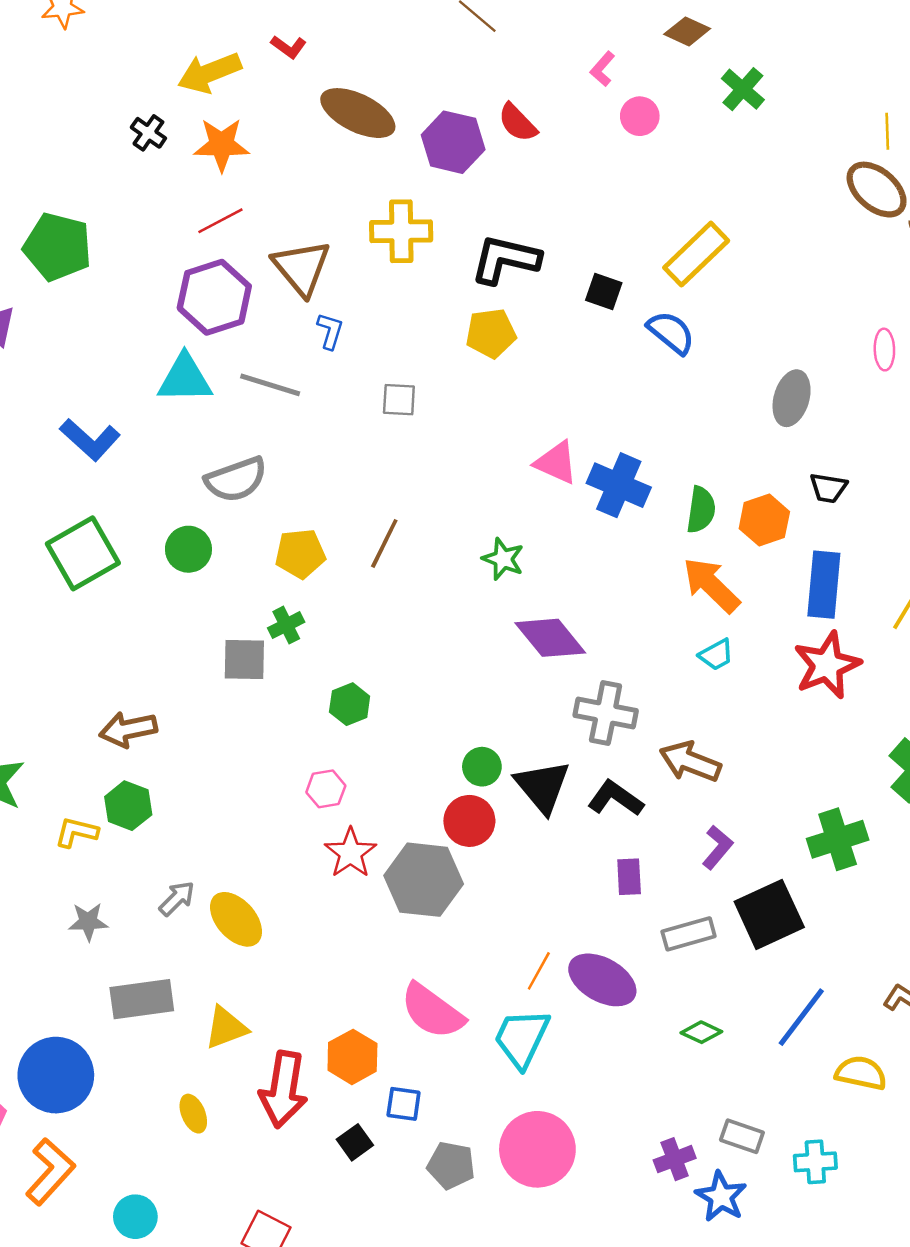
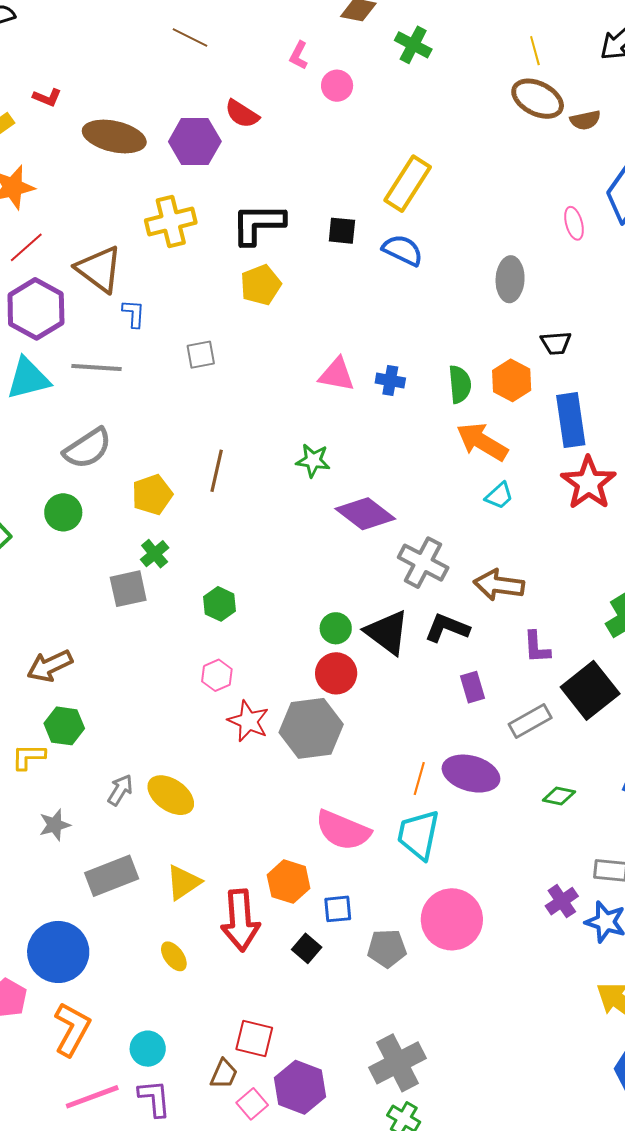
blue cross: (619, 485) -> (390, 380), size x0.6
gray cross: (606, 713) -> (423, 563), turned 30
purple L-shape: (718, 847) -> (537, 647), turned 150

